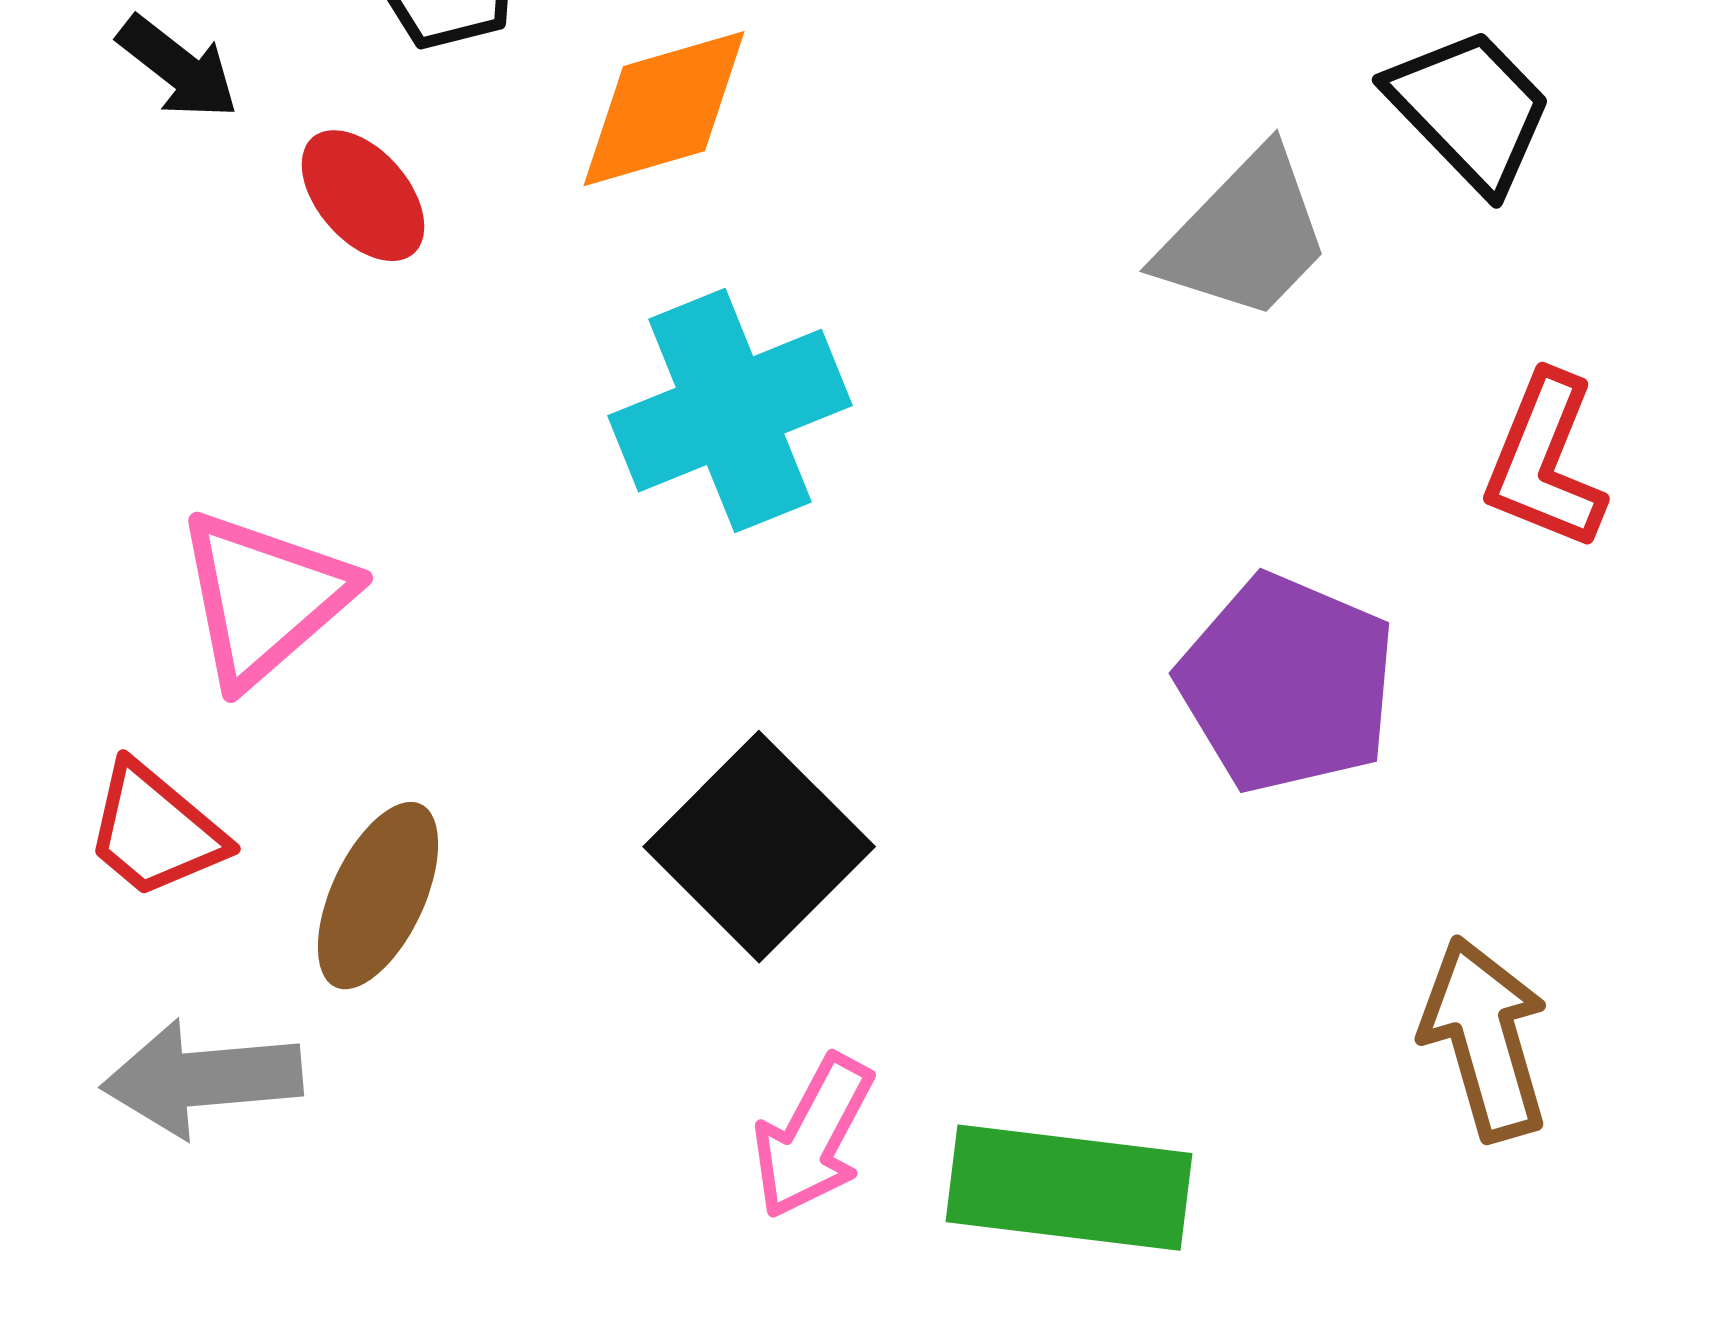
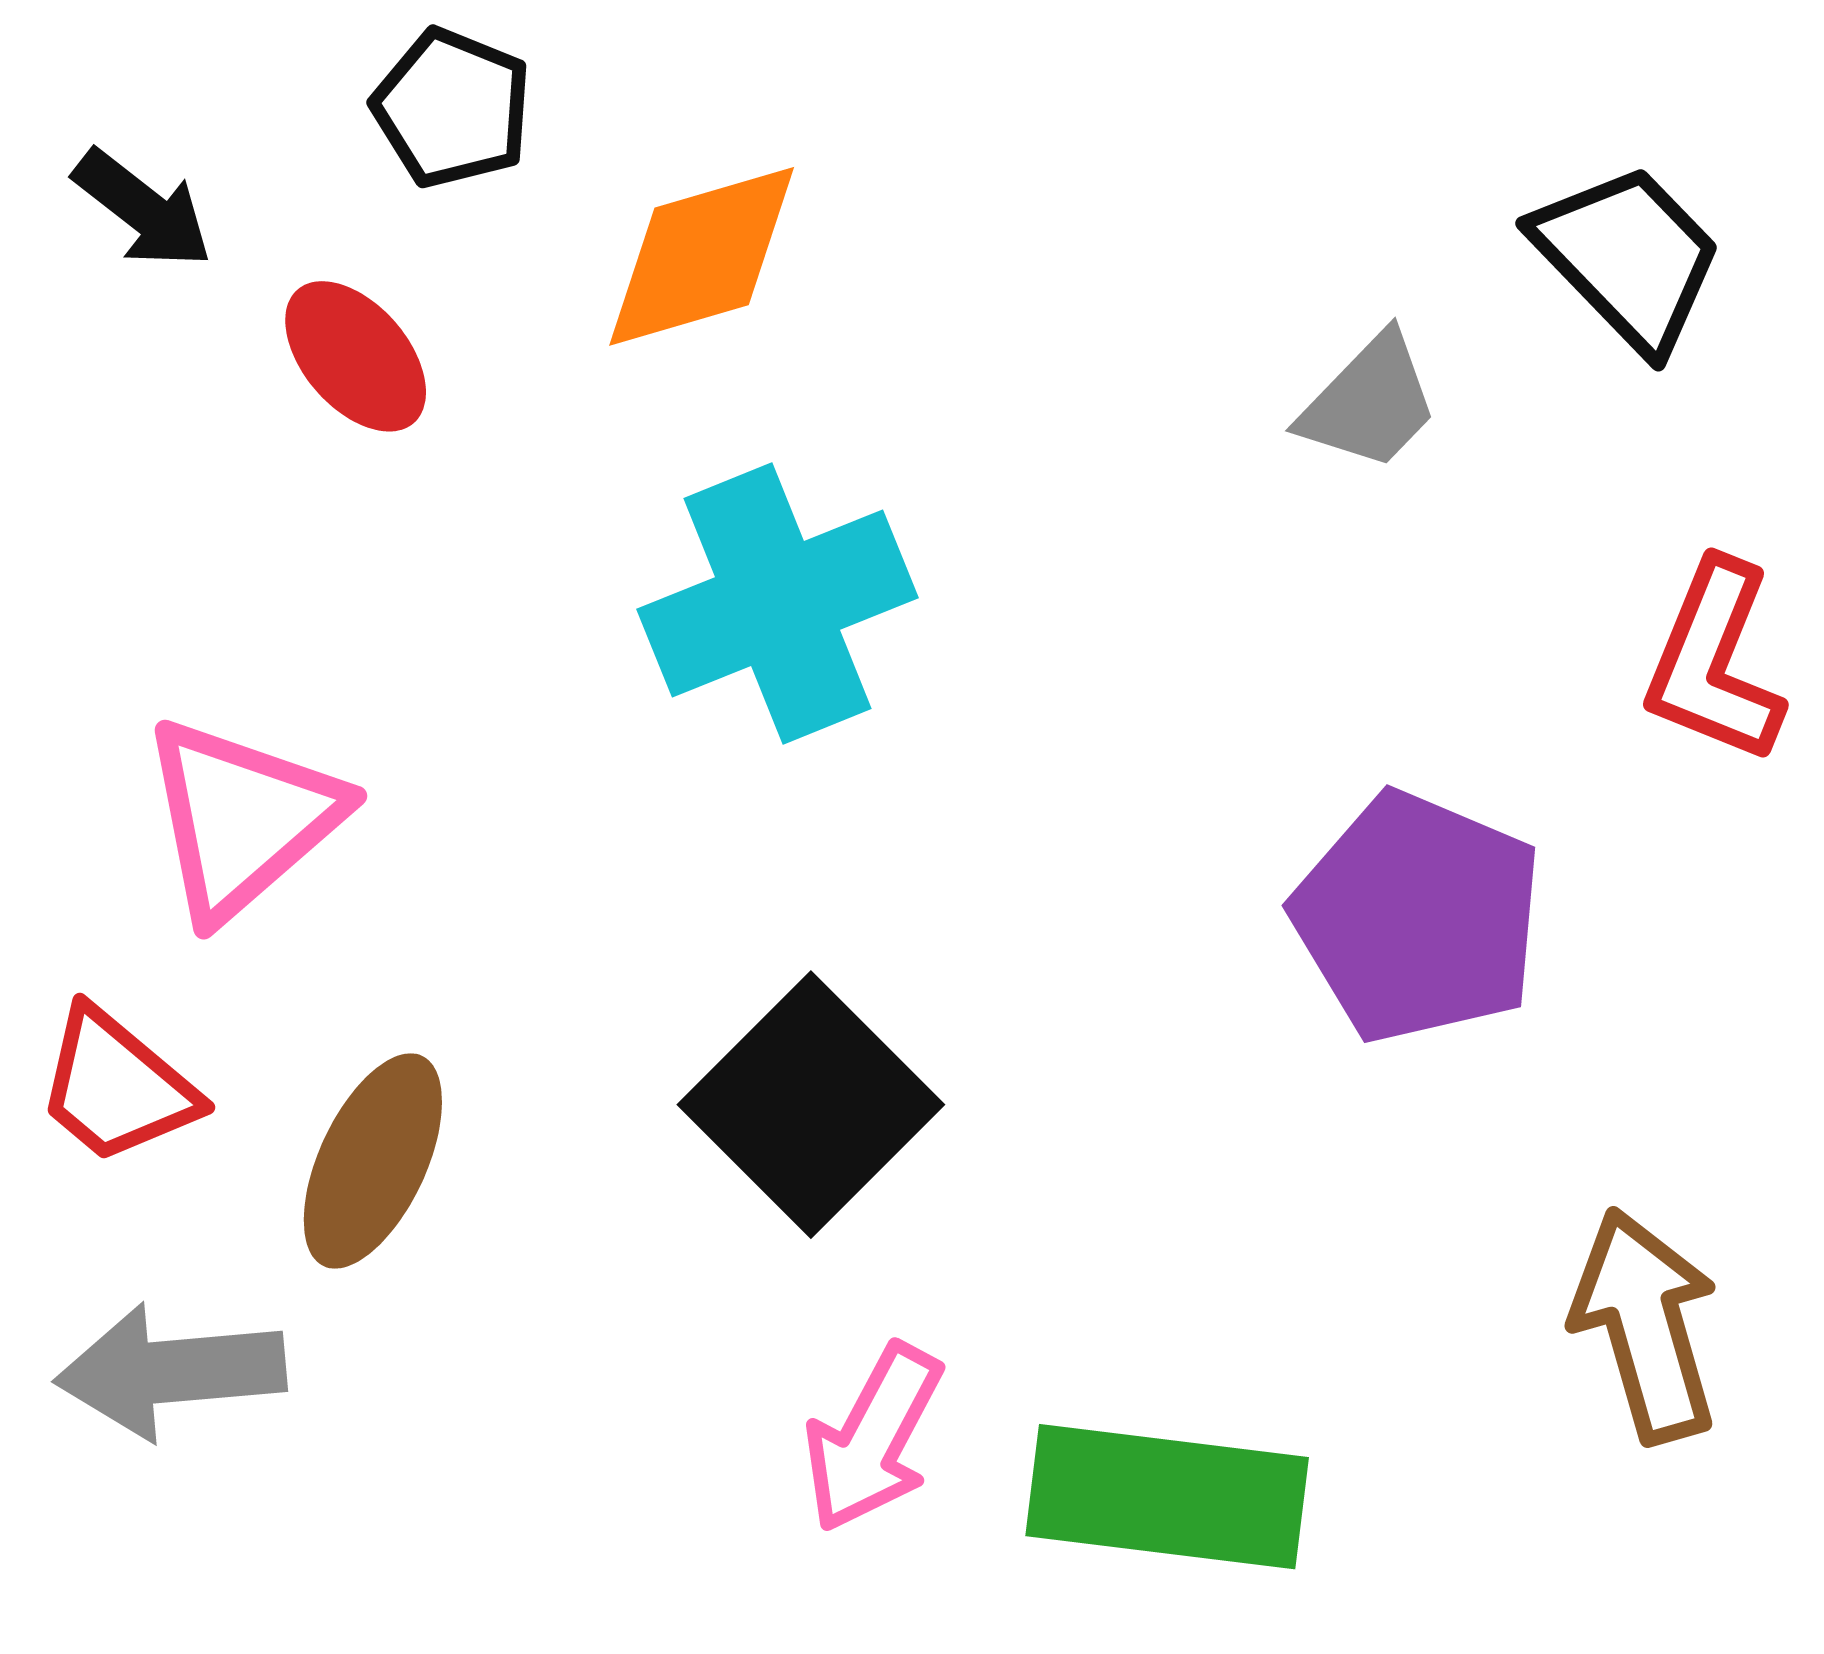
gray trapezoid: (1245, 236) -> (1369, 402), size x0.7

